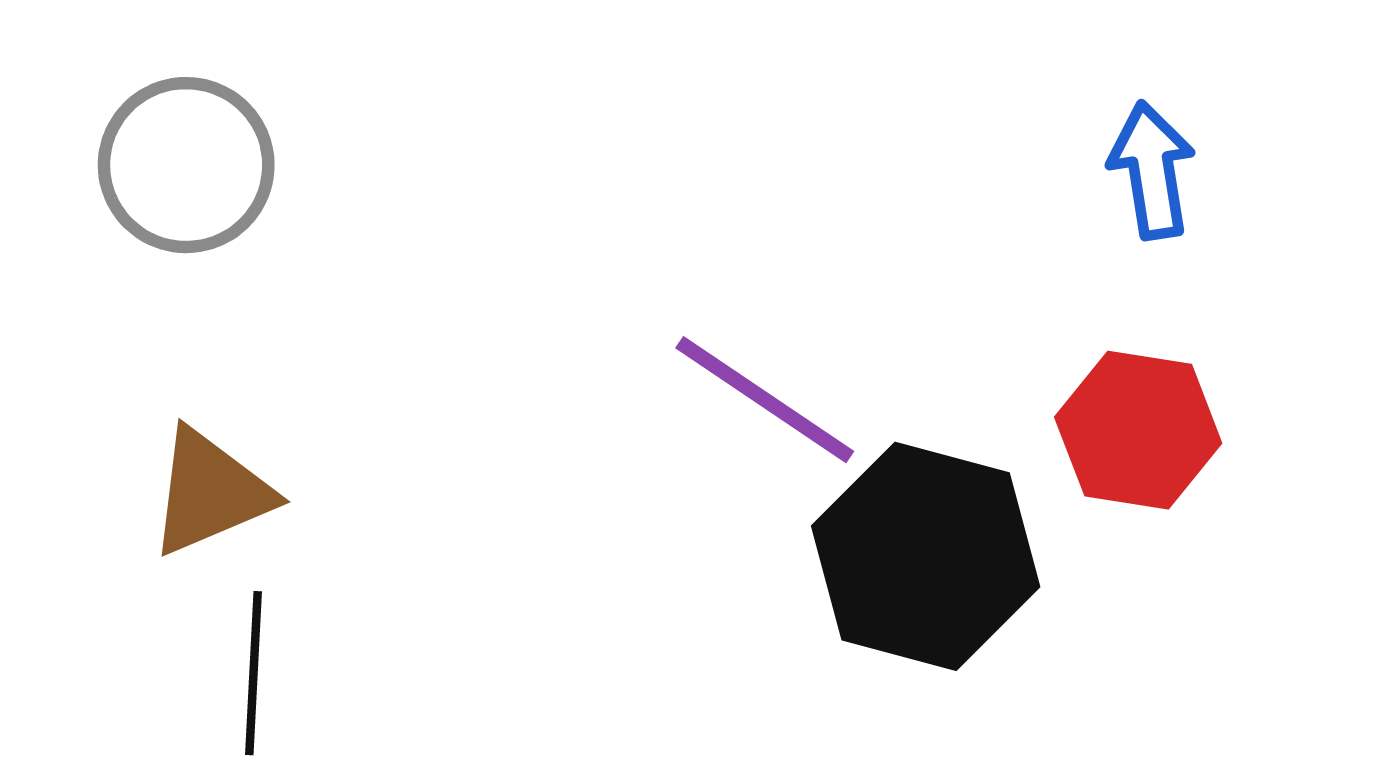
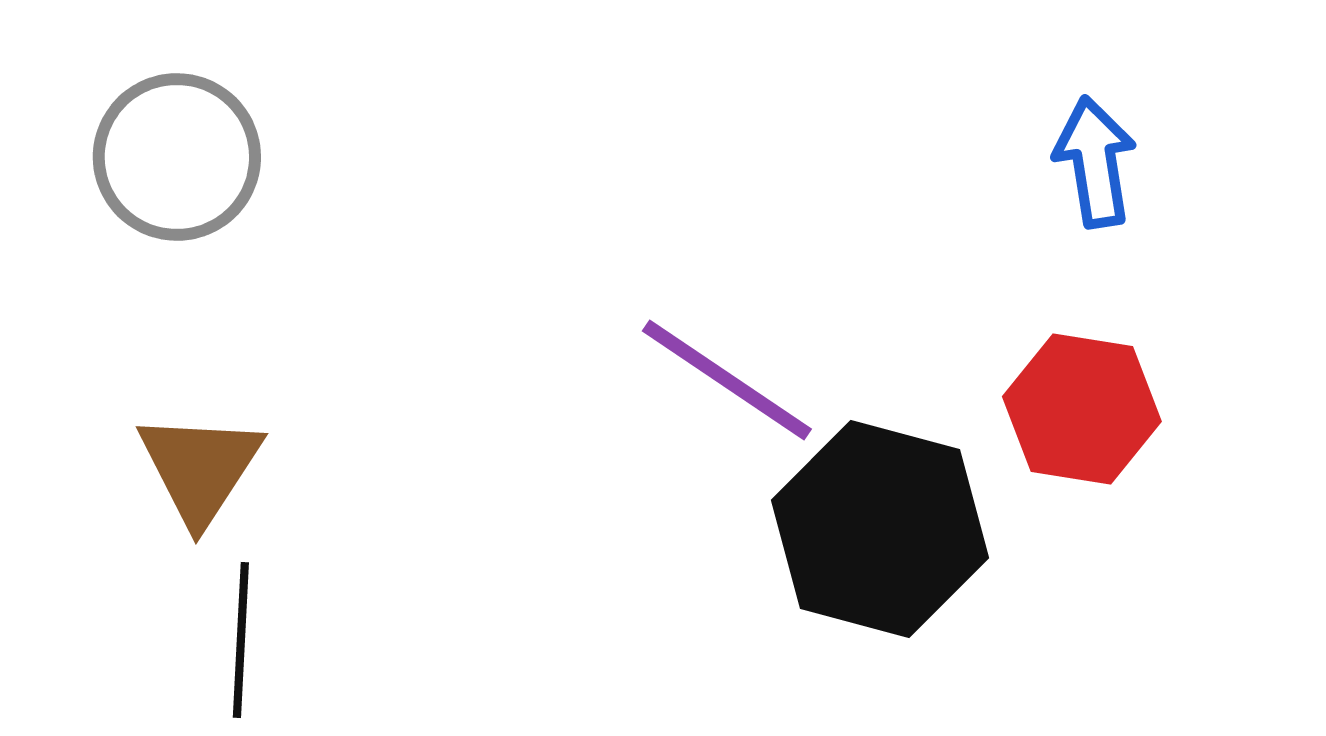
brown triangle: (210, 492) -> (200, 468), turned -34

